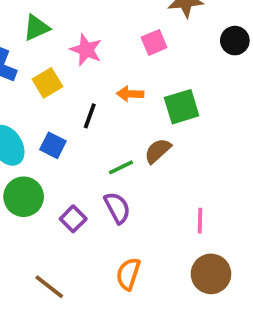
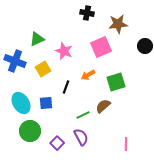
pink square: (154, 42) -> (101, 47), size x1.5
orange arrow: (130, 94) -> (88, 75), turned -32
blue square: (53, 145) -> (46, 103), turned -32

